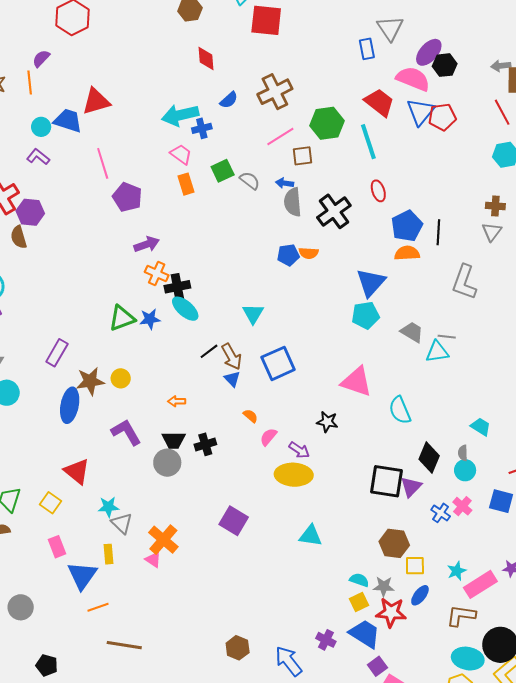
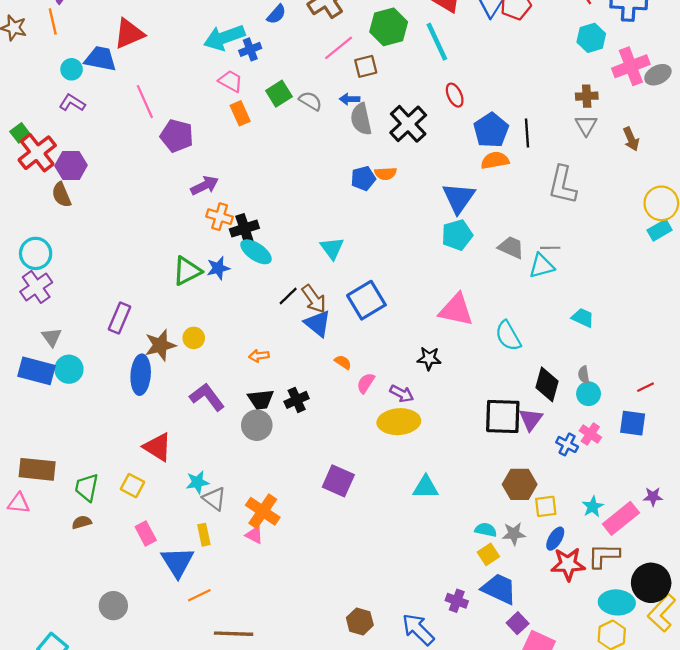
blue triangle: (232, 379) -> (318, 323), size x1.5
cyan trapezoid: (481, 427) -> (583, 318), moved
red star: (391, 612) -> (568, 564), moved

